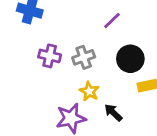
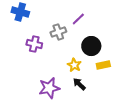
gray cross: (84, 57) -> (58, 32), moved
yellow star: (89, 91) -> (74, 65), moved

